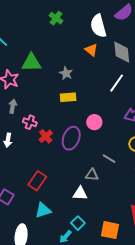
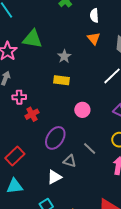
white semicircle: (98, 26) -> (94, 15), moved, size x0.6
pink cross: (30, 122) -> (19, 97), turned -32
purple ellipse: (71, 138) -> (55, 138), moved
white triangle: (80, 193) -> (54, 177), turned -42

